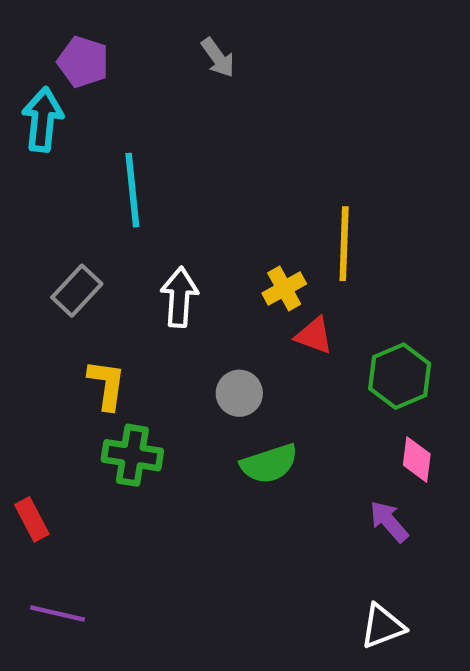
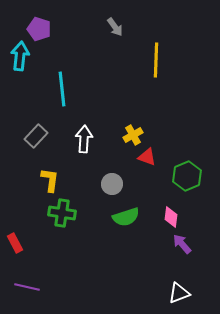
gray arrow: (218, 58) -> (115, 27), moved
yellow line: (344, 244) -> (156, 60), moved
pink diamond: (417, 460) -> (171, 217), moved

